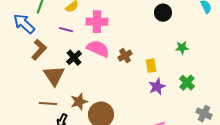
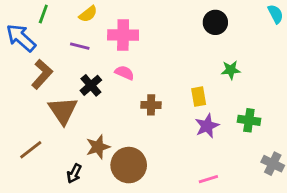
green star: (182, 48) -> (231, 70), moved
pink semicircle: (98, 49) -> (124, 73), size x0.6
brown cross: (125, 56) -> (151, 105), moved, turned 32
green cross: (187, 83) -> (249, 120), turned -35
brown line: (48, 104) -> (31, 150), moved, turned -42

